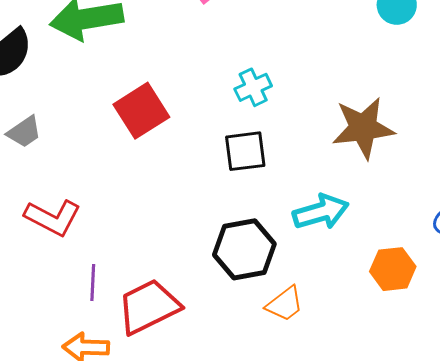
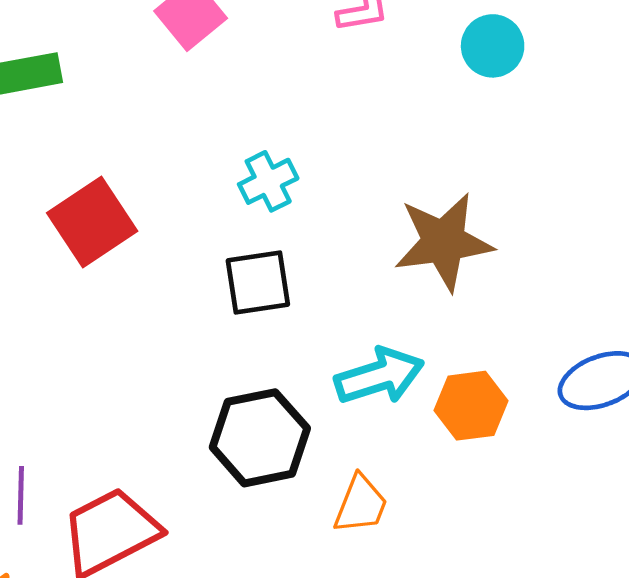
orange hexagon: (393, 269) -> (471, 406), moved
orange trapezoid: (285, 304) -> (361, 504), moved, turned -30

